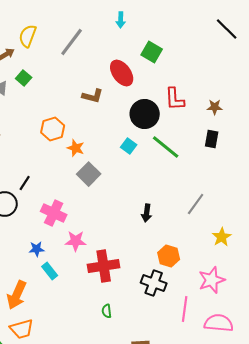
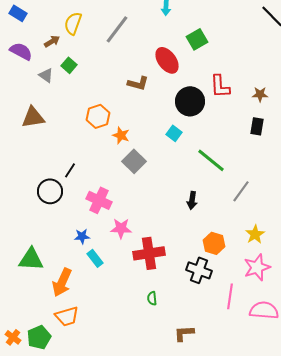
green square: (152, 52) -> (197, 39), turned 30
green line: (166, 147) -> (211, 160), moved
yellow star: (222, 237) -> (255, 234), moved

